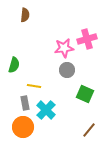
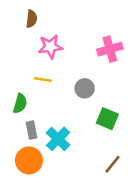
pink star: (64, 48) -> (50, 47), moved
green semicircle: (14, 65) -> (20, 104), moved
yellow line: (34, 86) -> (43, 79), moved

